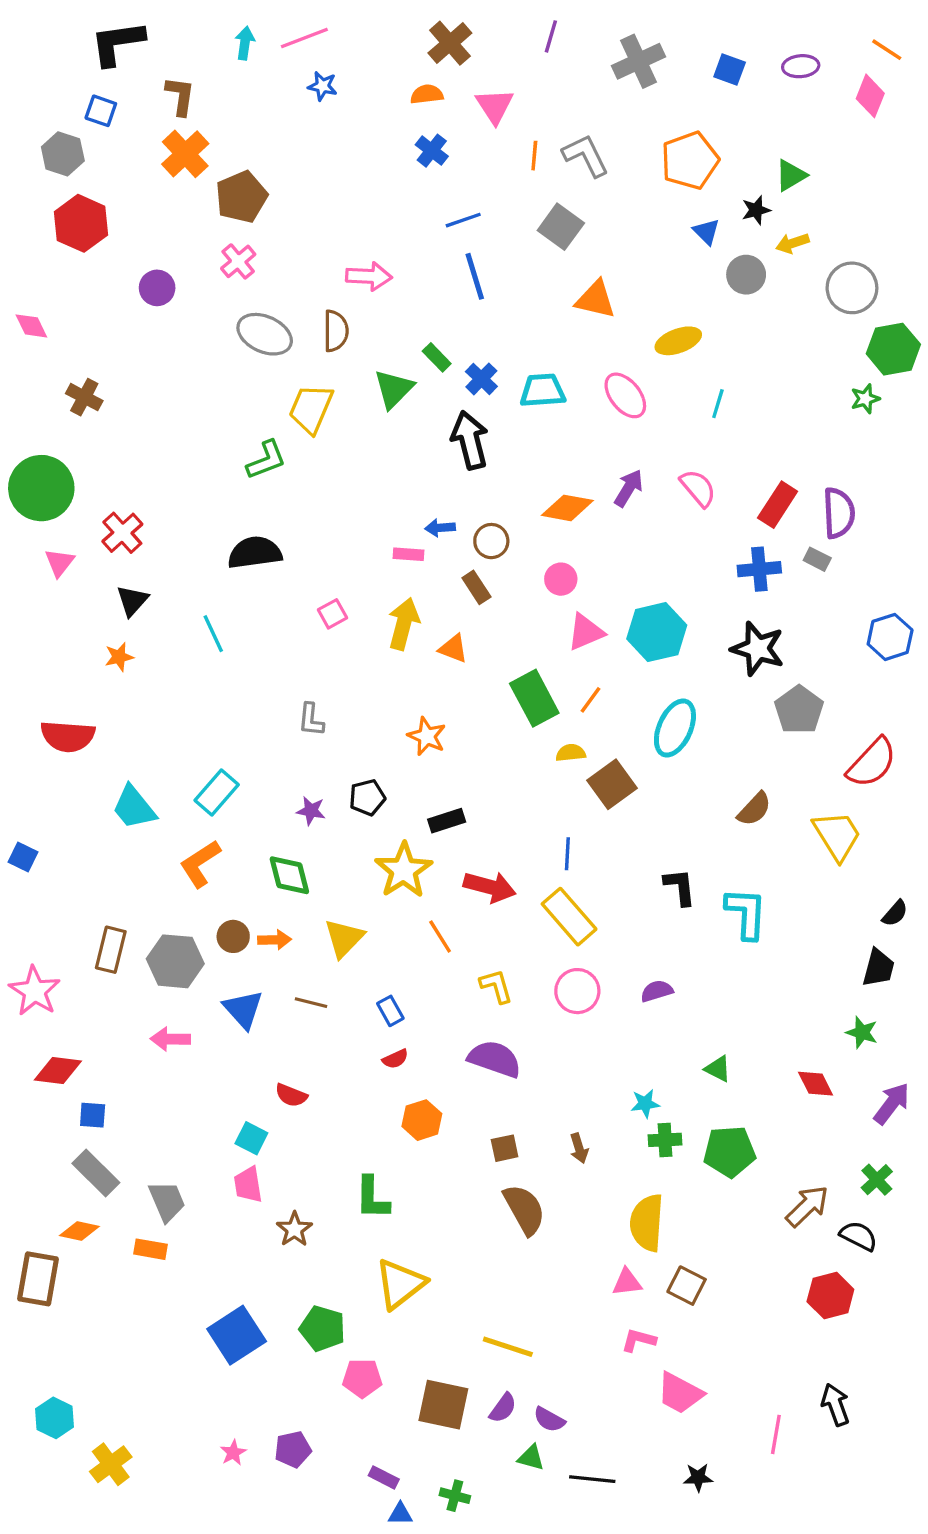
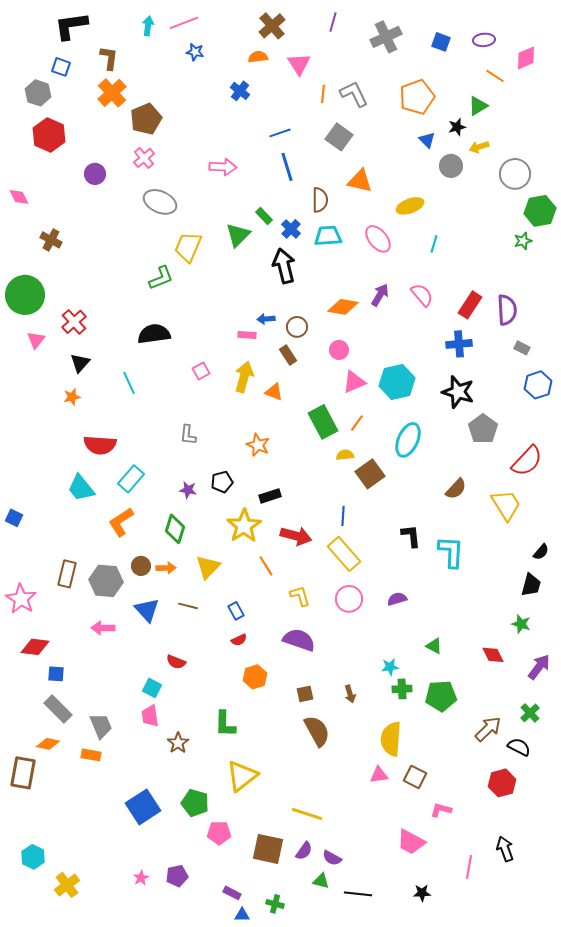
orange line: (887, 50) -> (495, 76), moved
pink diamond: (870, 96) -> (526, 58), turned 45
blue cross: (432, 151) -> (240, 91), moved
brown semicircle: (336, 331) -> (320, 200), moved
gray rectangle: (817, 559) -> (522, 348), moved
red semicircle: (68, 736) -> (100, 445), moved
green diamond: (289, 875) -> (175, 529), turned 32
pink L-shape: (639, 1340) -> (441, 810), moved

